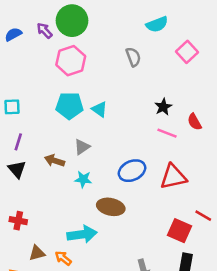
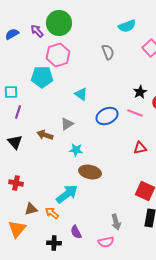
cyan pentagon: (70, 106) -> (42, 77), moved
black star: (163, 107) -> (140, 92), moved
purple line: (18, 142) -> (18, 112), moved
blue ellipse: (132, 171) -> (107, 116), moved
red triangle: (173, 177) -> (140, 148), size x0.6
cyan star: (83, 179) -> (76, 150), moved
cyan arrow: (82, 234) -> (67, 194), turned -30

